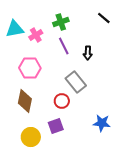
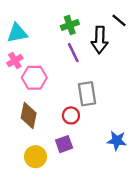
pink cross: (36, 35) -> (15, 61), moved
black arrow: (88, 53) -> (100, 40), moved, size x1.6
gray rectangle: (76, 82) -> (87, 94), turned 30

